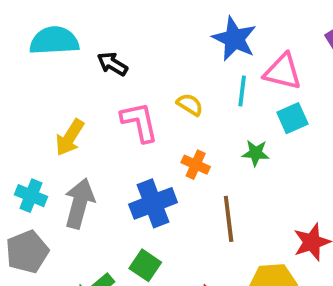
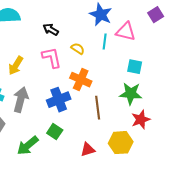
black arrow: (112, 64) -> (51, 30), moved
cyan square: (292, 118) -> (135, 67), moved, turned 35
green star: (256, 153) -> (131, 94), moved, size x1.6
orange cross: (196, 165) -> (81, 80), size x1.5

